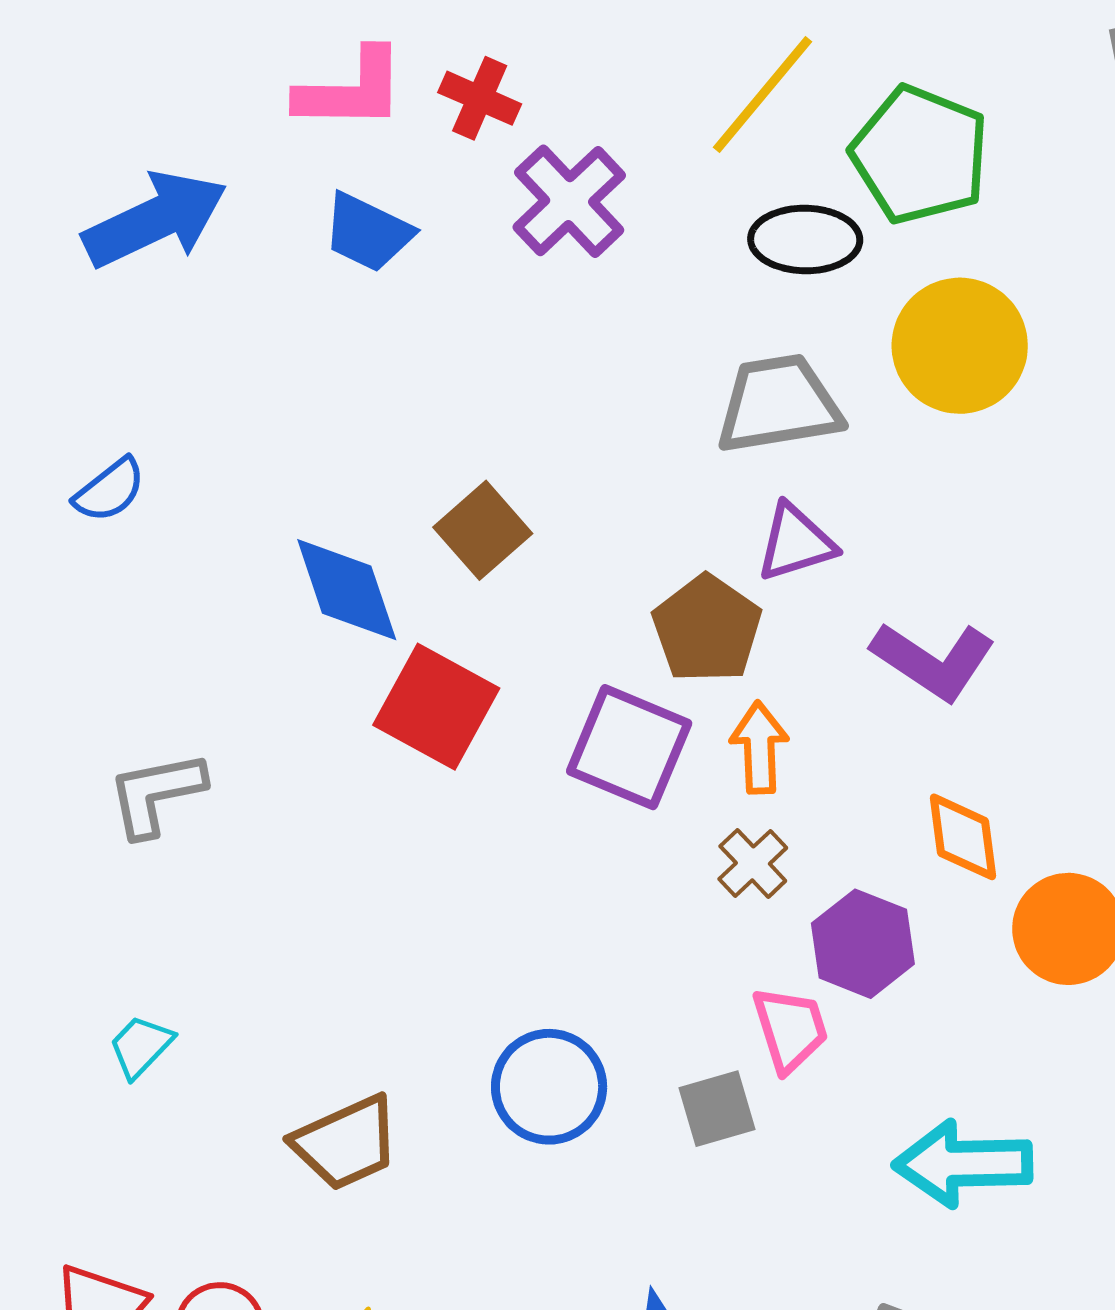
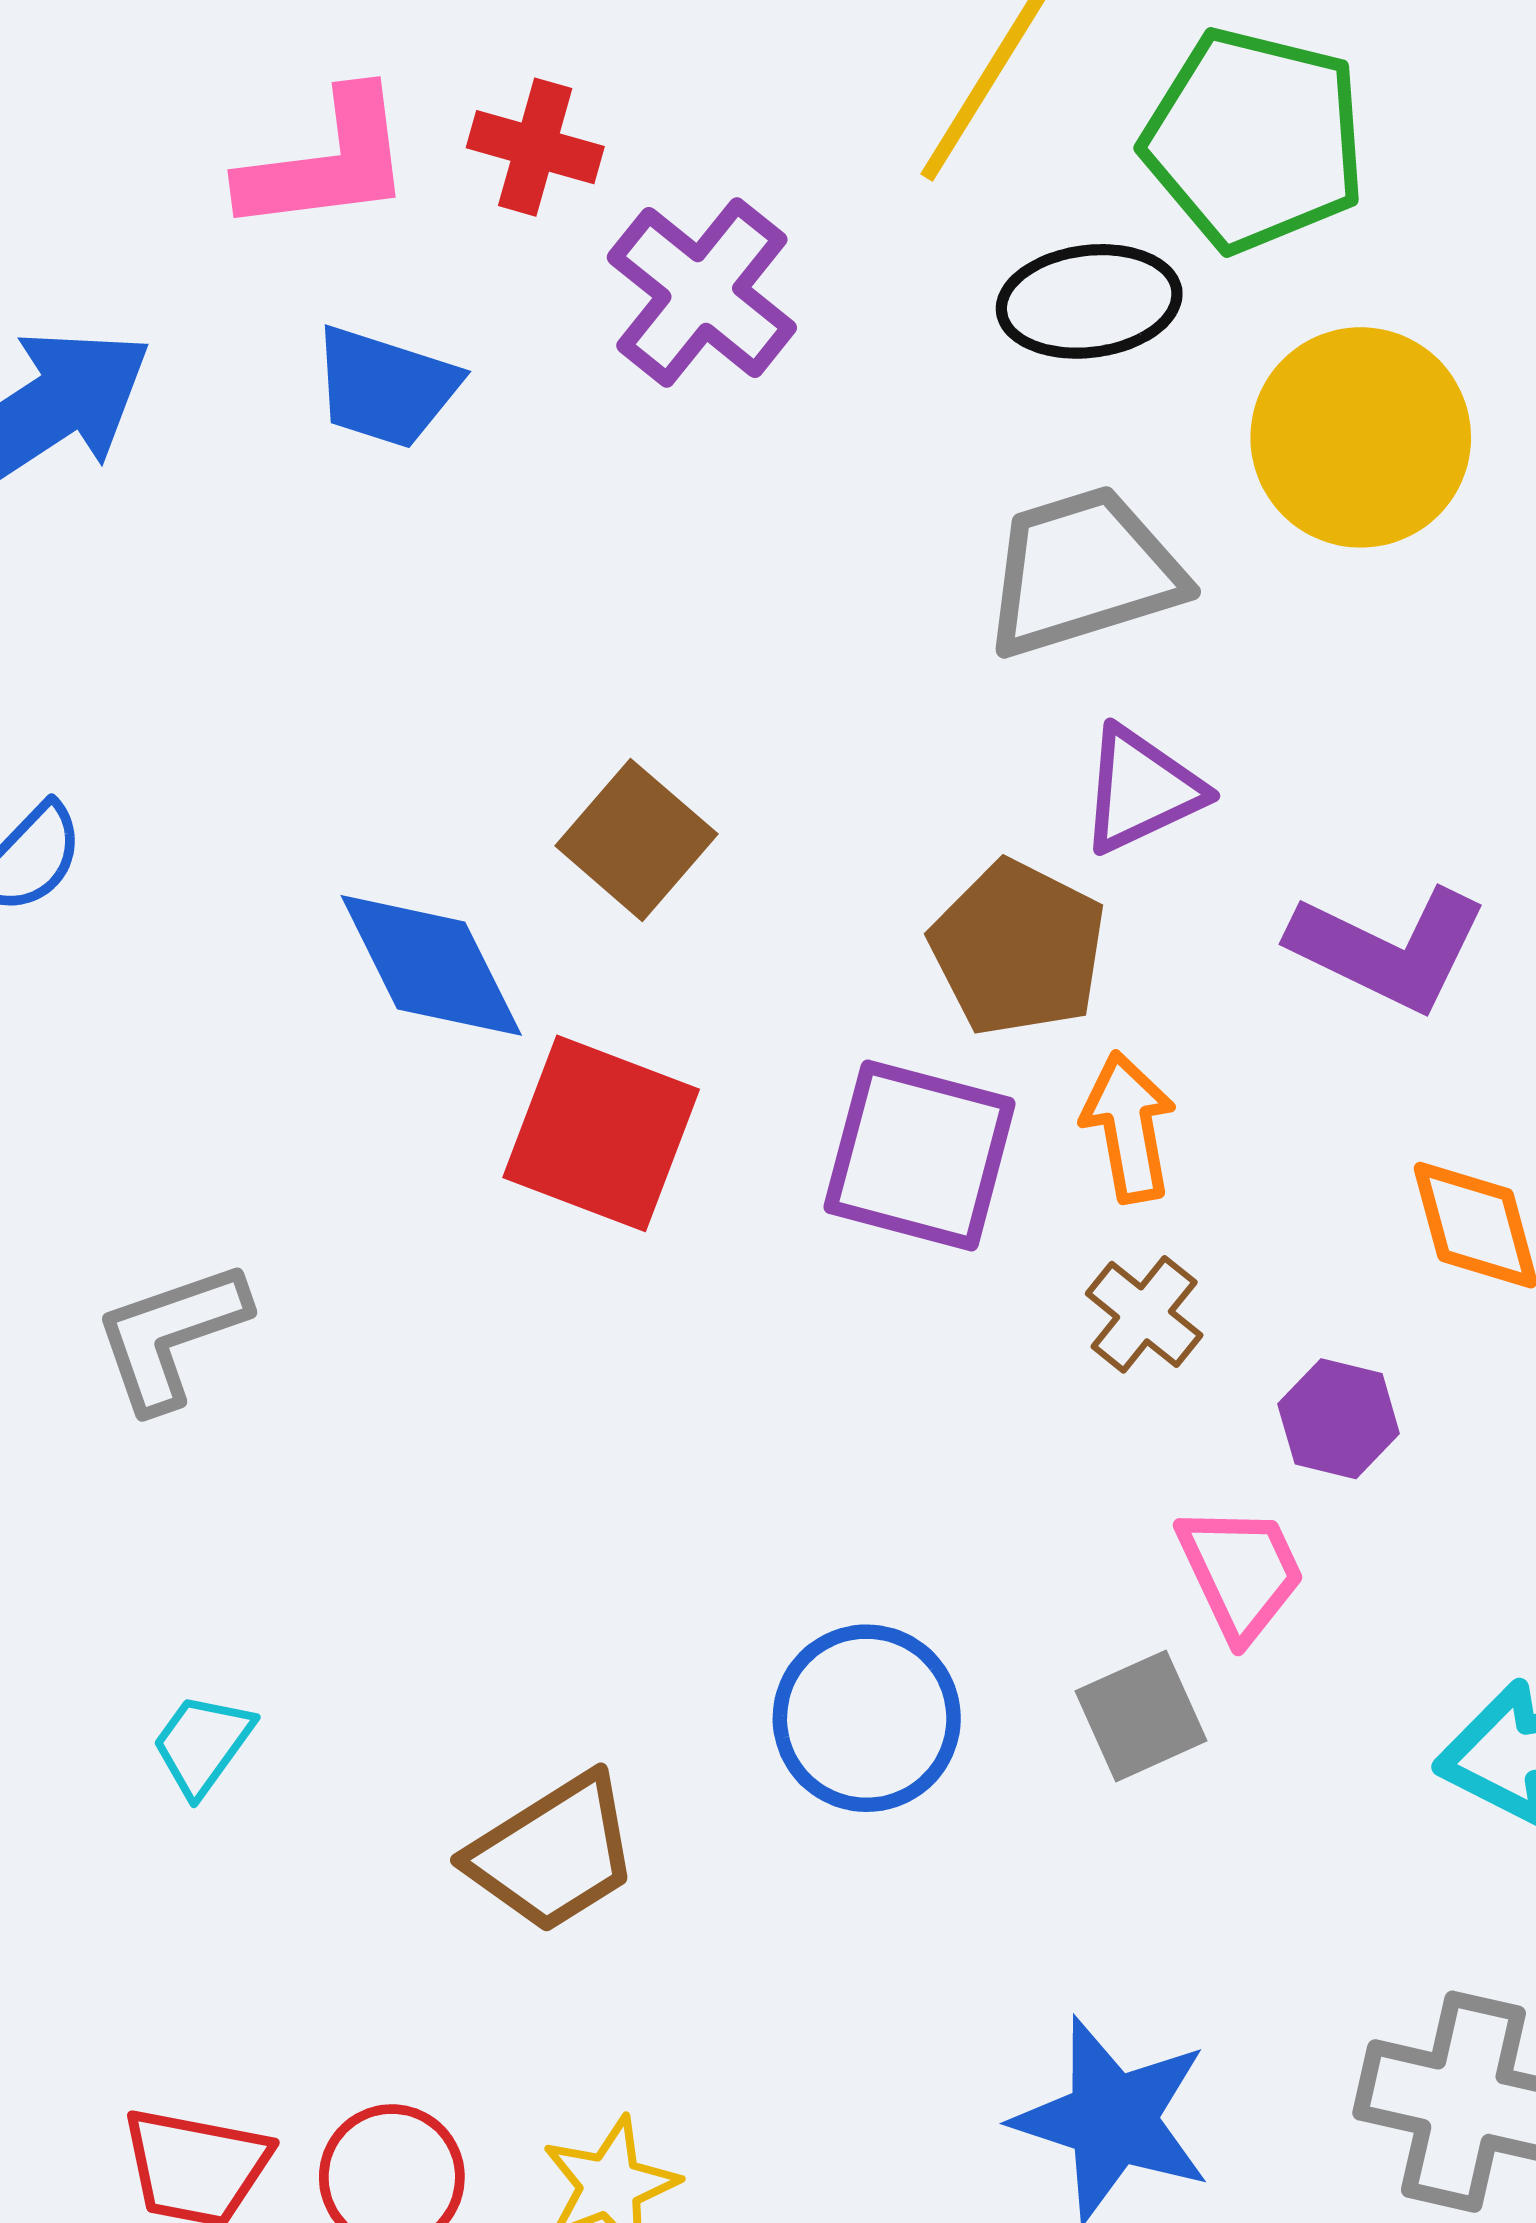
purple hexagon: (863, 944) -> (1339, 1419), size x0.7

